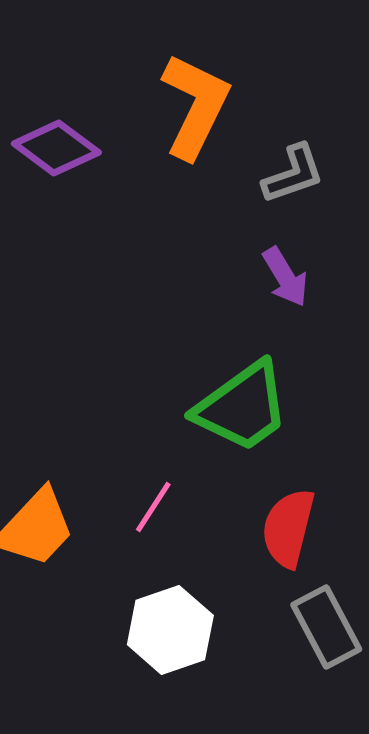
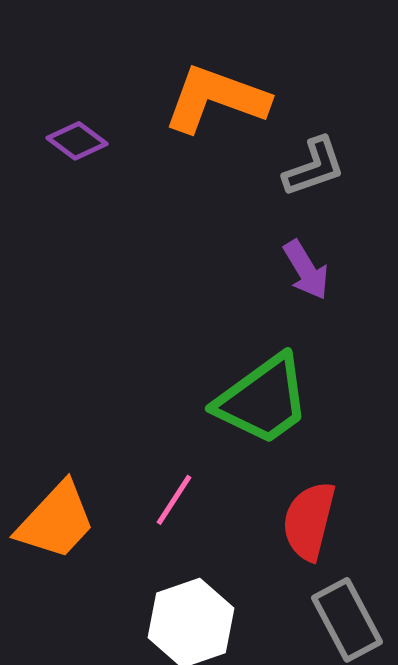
orange L-shape: (195, 106) -> (216, 99), turned -96
purple diamond: (56, 148) -> (77, 141), size x0.7

